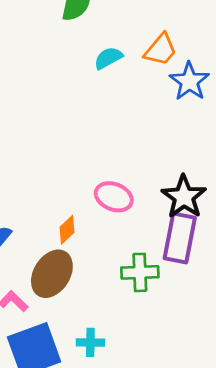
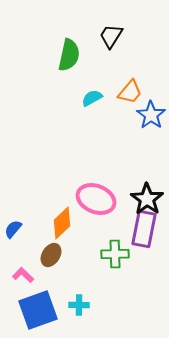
pink ellipse: (114, 197) -> (96, 199), size x1.4
orange diamond: (67, 230) -> (62, 223), size x1.5
brown ellipse: (52, 274) -> (51, 255), size x0.7

